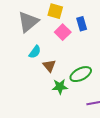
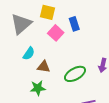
brown triangle: (49, 66) -> (44, 67), turned -40
green star: (60, 87) -> (38, 88), moved

